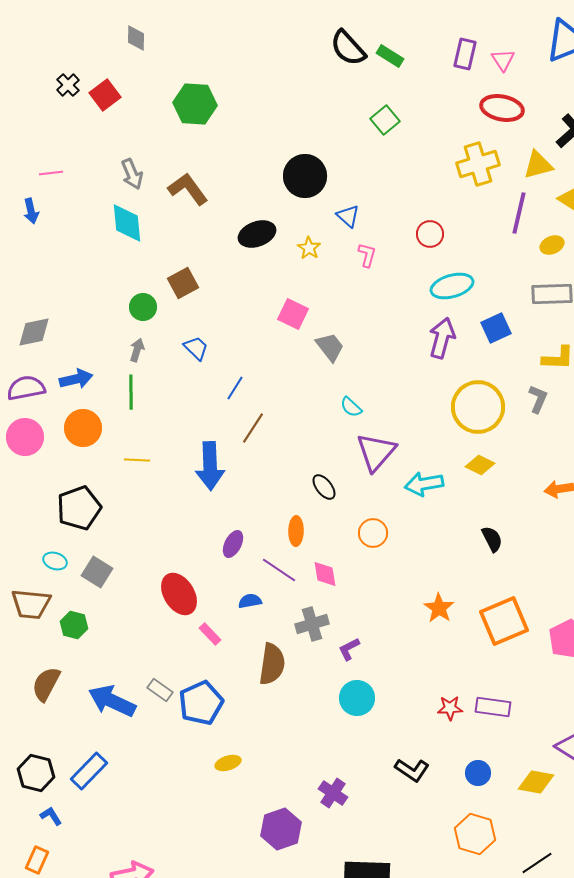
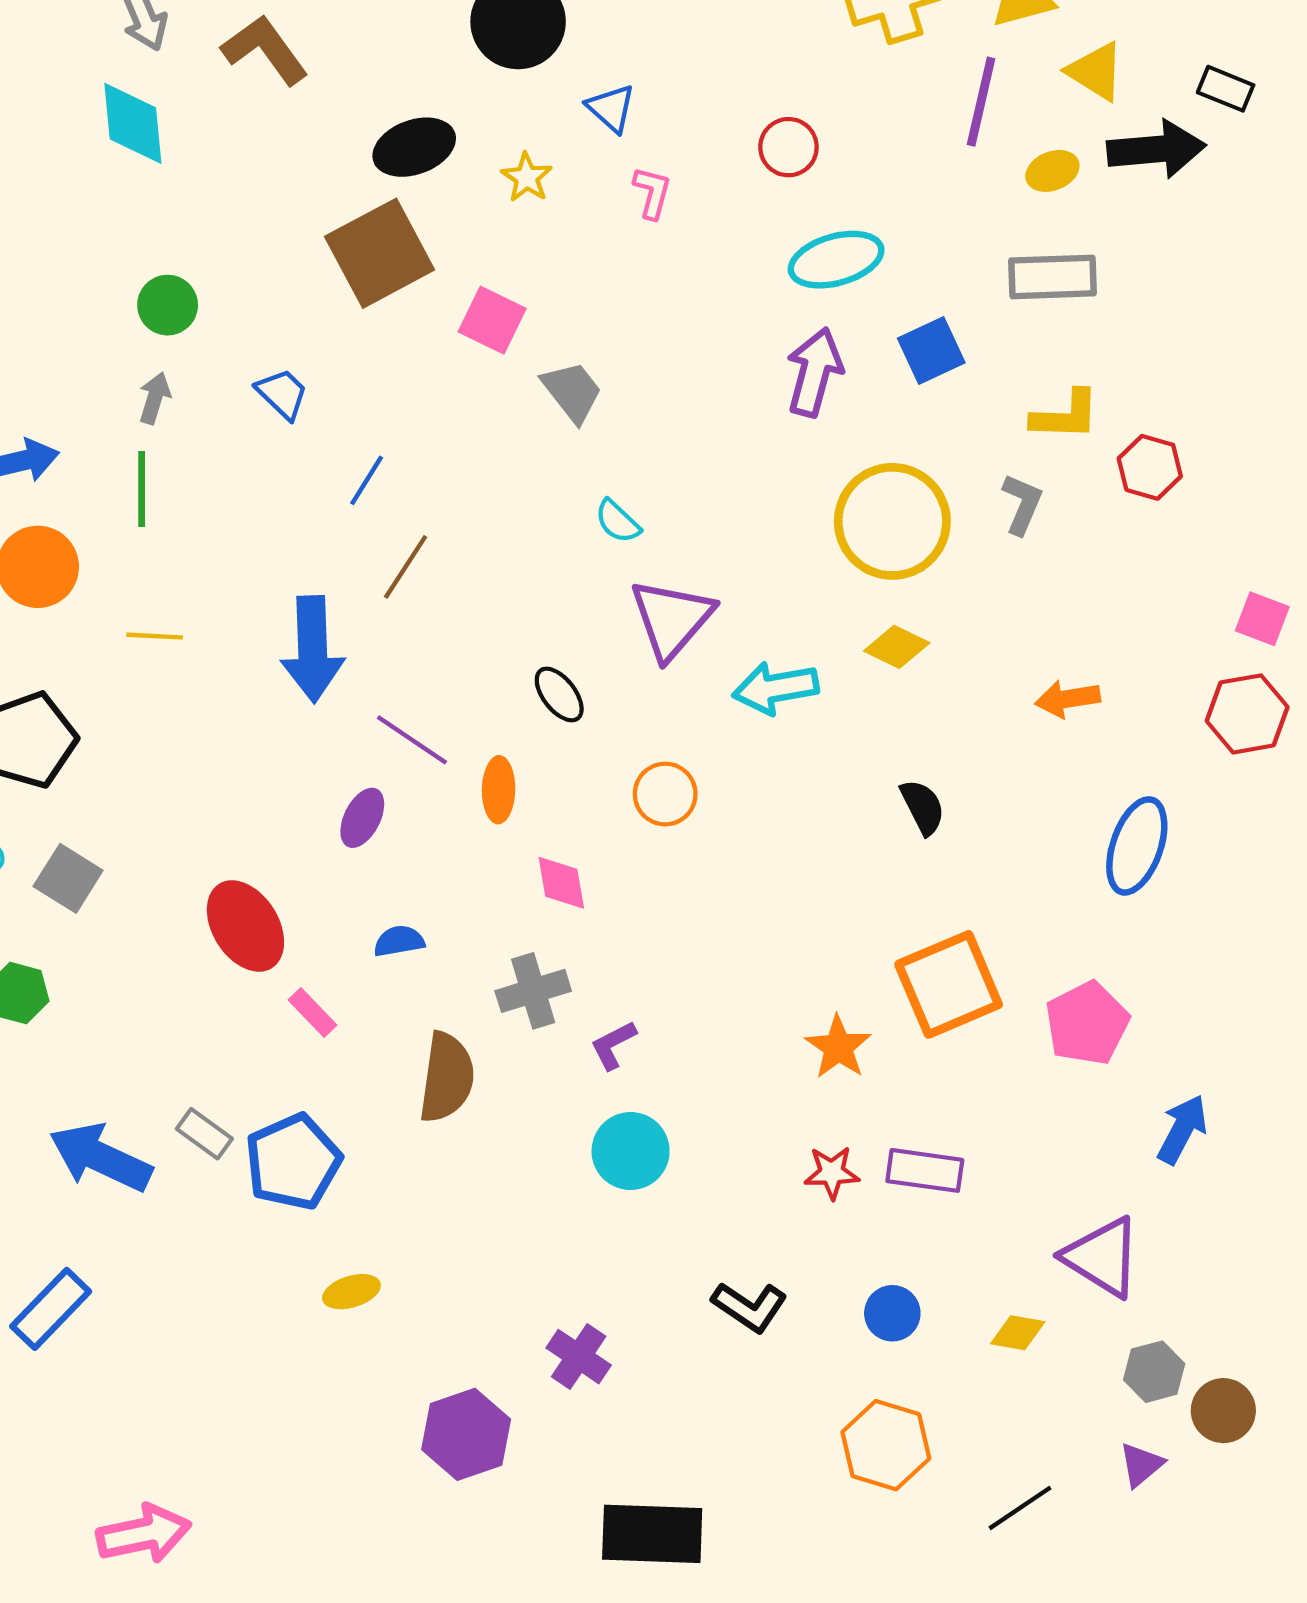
brown square: (183, 283) -> (380, 253), moved, size x1.6
purple line: (279, 570) -> (412, 740), moved
orange star: (439, 608) -> (838, 1047), moved
yellow diamond: (536, 782) -> (1018, 1333), size x0.7

